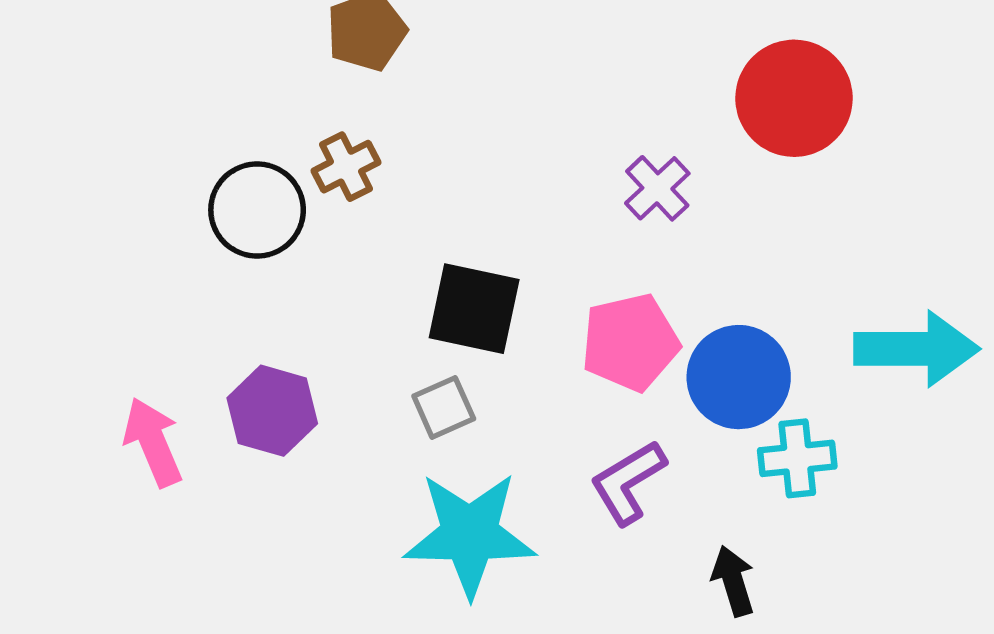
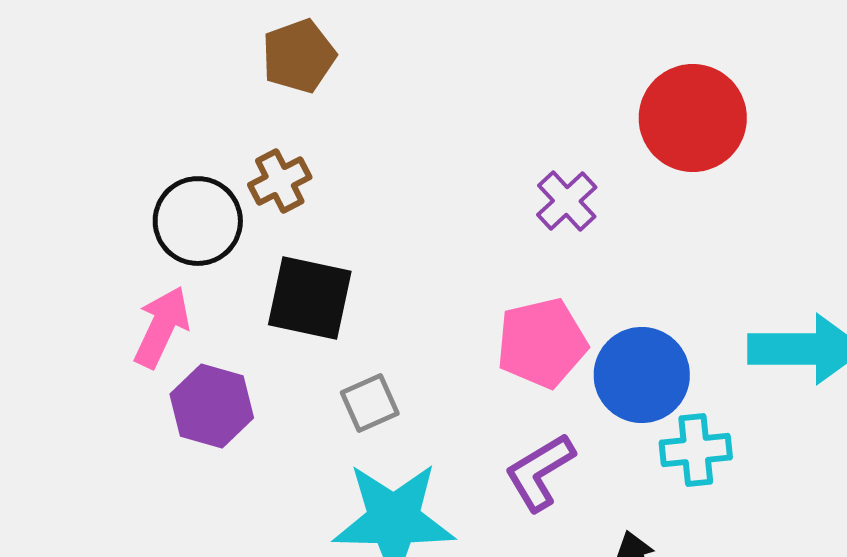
black square: (474, 309) -> (310, 298), moved
pink arrow: (153, 442) -> (162, 327), moved, turned 48

